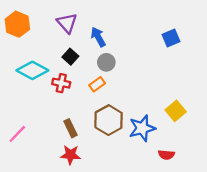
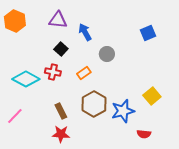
purple triangle: (67, 23) -> (58, 20), turned -42
gray circle: (106, 62) -> (107, 54), moved
cyan diamond: (32, 70) -> (26, 79), moved

